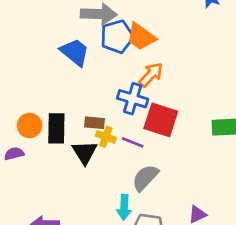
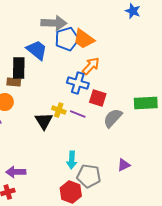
red square: (161, 120) -> (98, 98), size x0.7
brown rectangle: (95, 123) -> (14, 82), moved
black rectangle: (56, 128) -> (19, 68), moved
gray semicircle: (145, 178) -> (113, 118), moved

